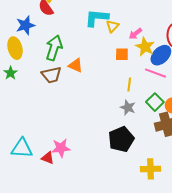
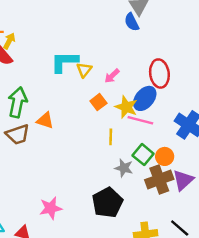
yellow star: (145, 47) -> (126, 107), moved
orange square: (122, 54) -> (98, 102), turned -32
gray star: (128, 107) -> (124, 168), moved
pink star: (61, 148) -> (51, 208), moved

